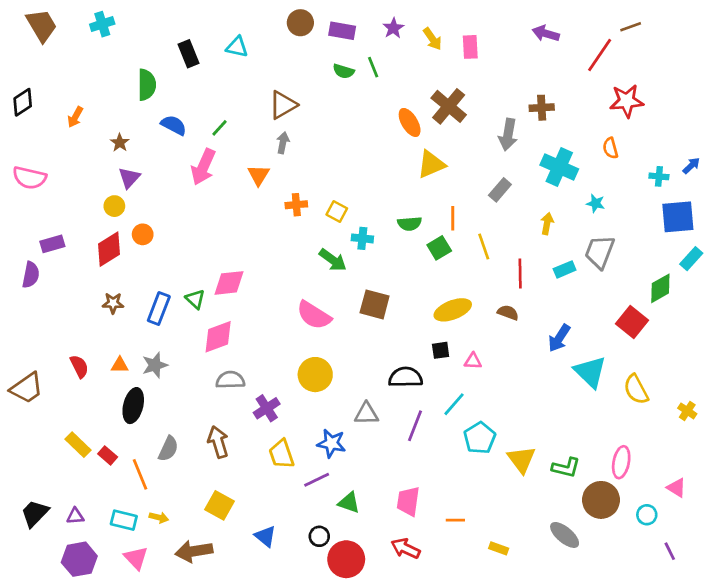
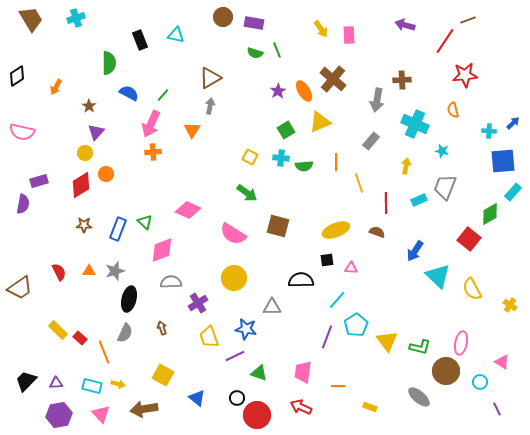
purple star: (393, 28) -> (278, 91), moved
orange cross: (296, 205) -> (153, 152), moved
cyan cross: (362, 238) -> (281, 158), moved
green square: (439, 248) -> (286, 130), moved
pink diamond: (229, 283) -> (188, 210), moved, turned 30
black ellipse: (133, 406) -> (129, 299), moved
purple line: (415, 426) -> (327, 337), moved
brown arrow: (218, 442) -> (162, 328), size x0.6

